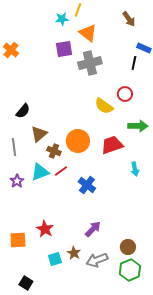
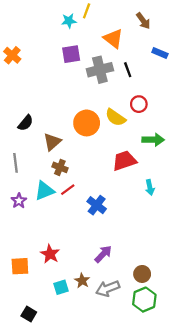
orange triangle: (88, 33) -> (113, 39), moved
black line: (134, 63) -> (128, 70), moved, turned -32
brown triangle: (39, 134) -> (52, 142), moved
orange circle: (78, 141) -> (87, 123), moved

